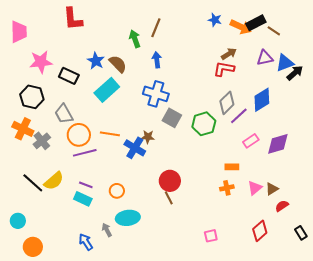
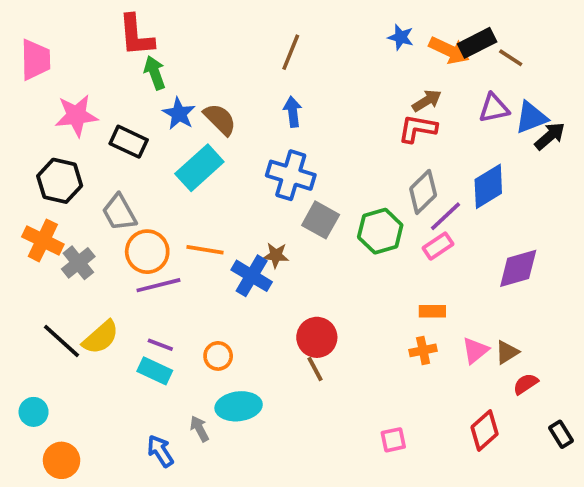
green arrow: (135, 39) -> (155, 73), moved
pink rectangle: (251, 141) -> (438, 246), moved

